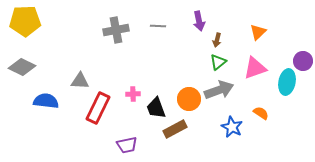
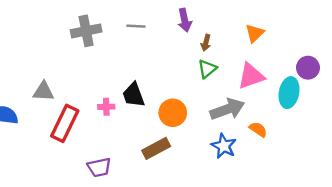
gray arrow: (219, 90) -> (227, 109), moved
black trapezoid: (156, 108) -> (134, 95), moved

